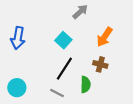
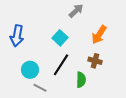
cyan circle: (17, 88) -> (30, 70), moved
gray line: (57, 93) -> (40, 88), moved

